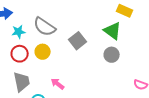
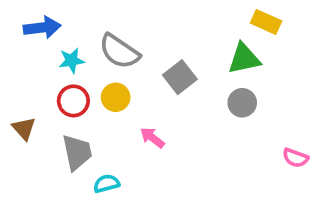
green triangle: (113, 31) -> (244, 59), turned -48
pink arrow: (58, 84) -> (152, 138), moved

